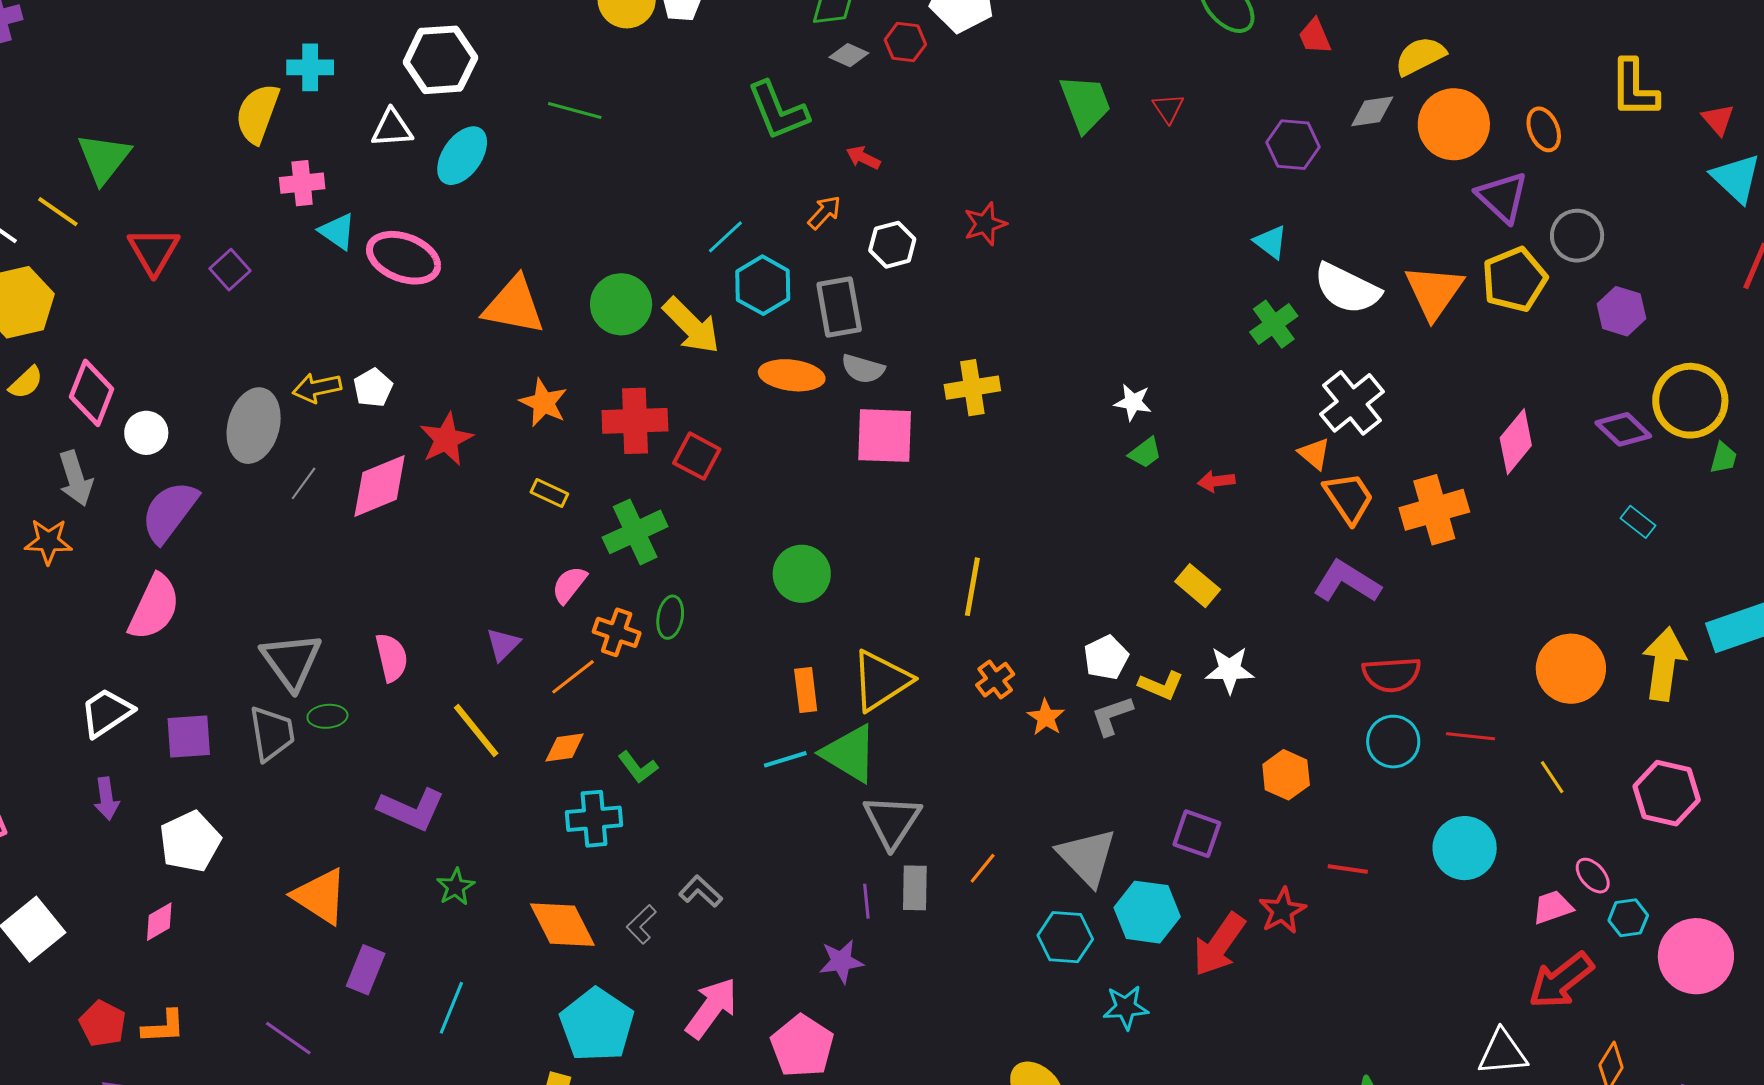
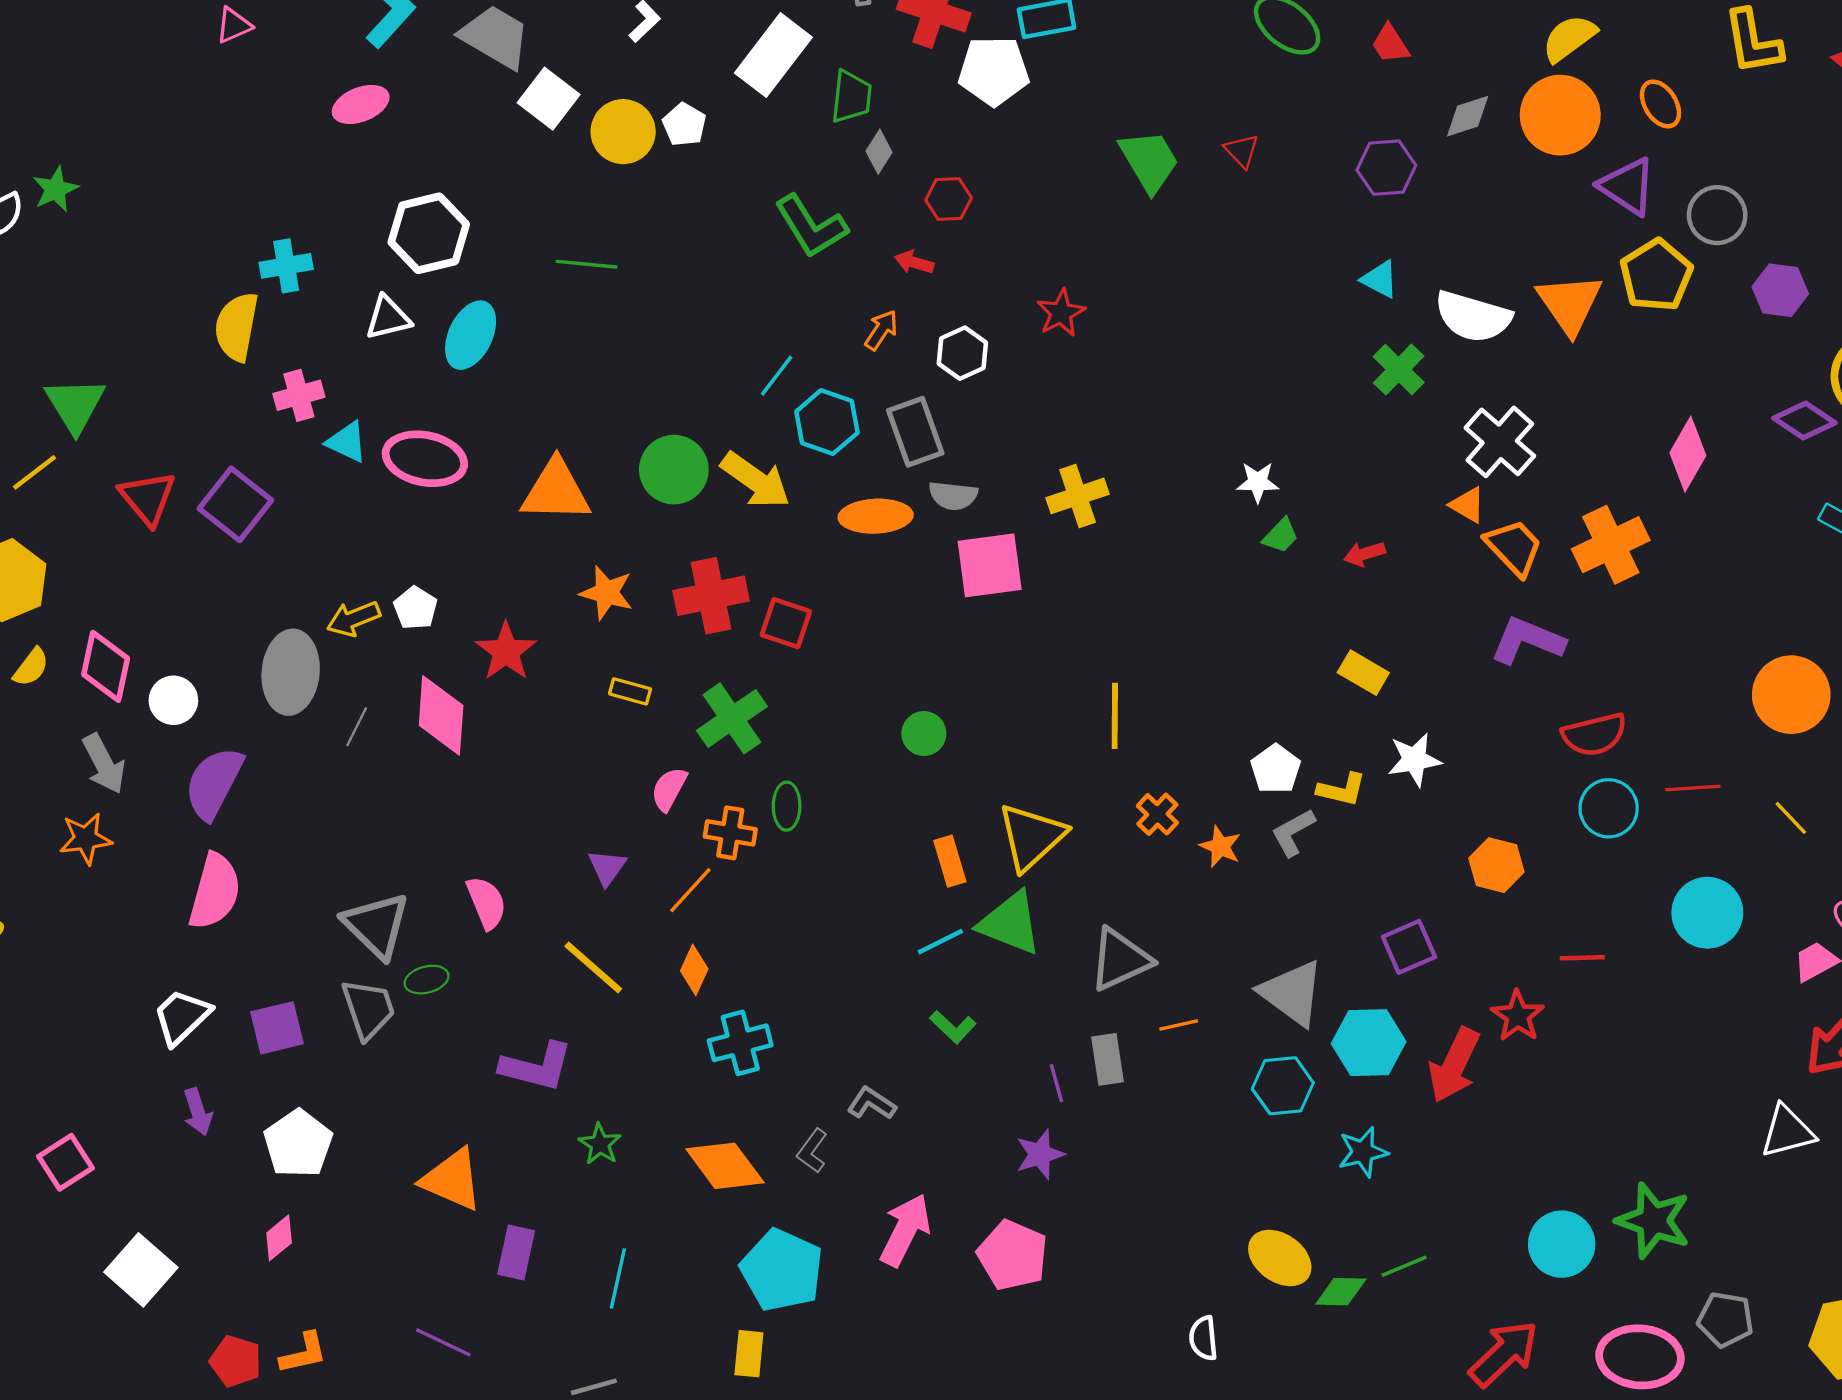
red hexagon: (905, 42) -> (949, 199), moved
gray diamond: (849, 55) -> (879, 152), turned -72
yellow semicircle: (1420, 56) -> (1569, 38), moved
yellow line: (58, 212) -> (34, 472), turned -63
purple square: (230, 270) -> (235, 504), size x1.6
pink diamond: (380, 486) -> (441, 715), turned -54
green circle: (802, 574) -> (924, 734), size x0.7
orange diamond: (565, 748) -> (694, 970), turned -48
green L-shape: (638, 767) -> (953, 1027), moved
gray triangle: (892, 821) -> (1120, 959), moved, turned 42
purple square: (1197, 834) -> (1409, 947), turned -33
orange line: (983, 868) -> (1179, 1025), turned 48

